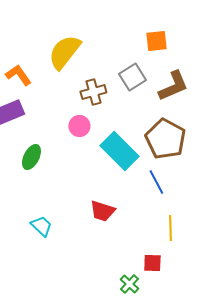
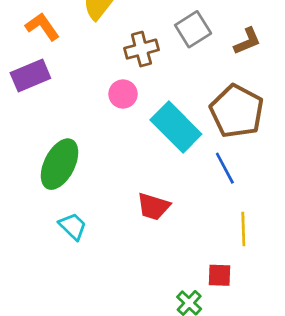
brown L-shape: (173, 86) -> (247, 41), size x0.7
green ellipse: (31, 157) -> (60, 164), moved, size x1.5

